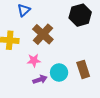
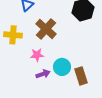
brown rectangle: (83, 69) -> (81, 76), moved

